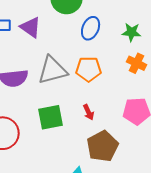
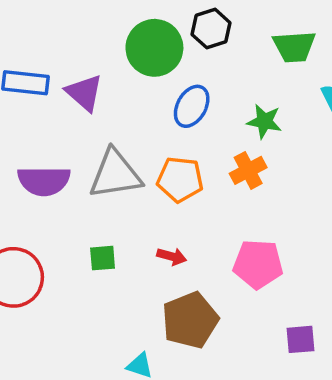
orange cross: (137, 63) -> (248, 170), moved, turned 30
red arrow: (89, 112) -> (172, 256), turned -56
green square: (51, 117) -> (103, 258), size x0.6

